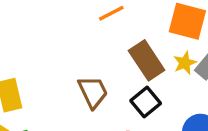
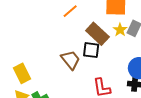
black square: (146, 102) -> (91, 50), moved, turned -30

